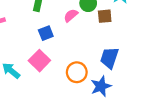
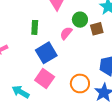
blue square: (46, 33) -> (46, 53), size x1.5

